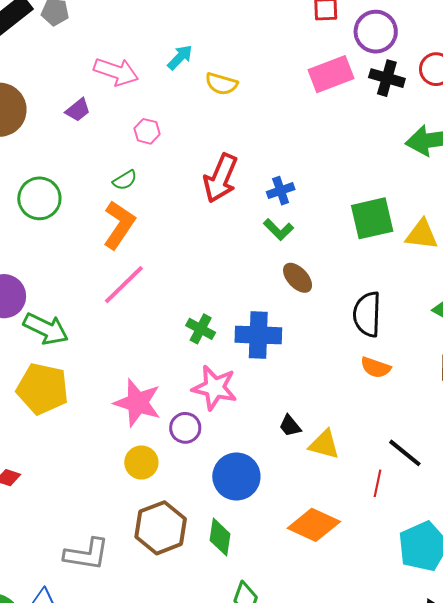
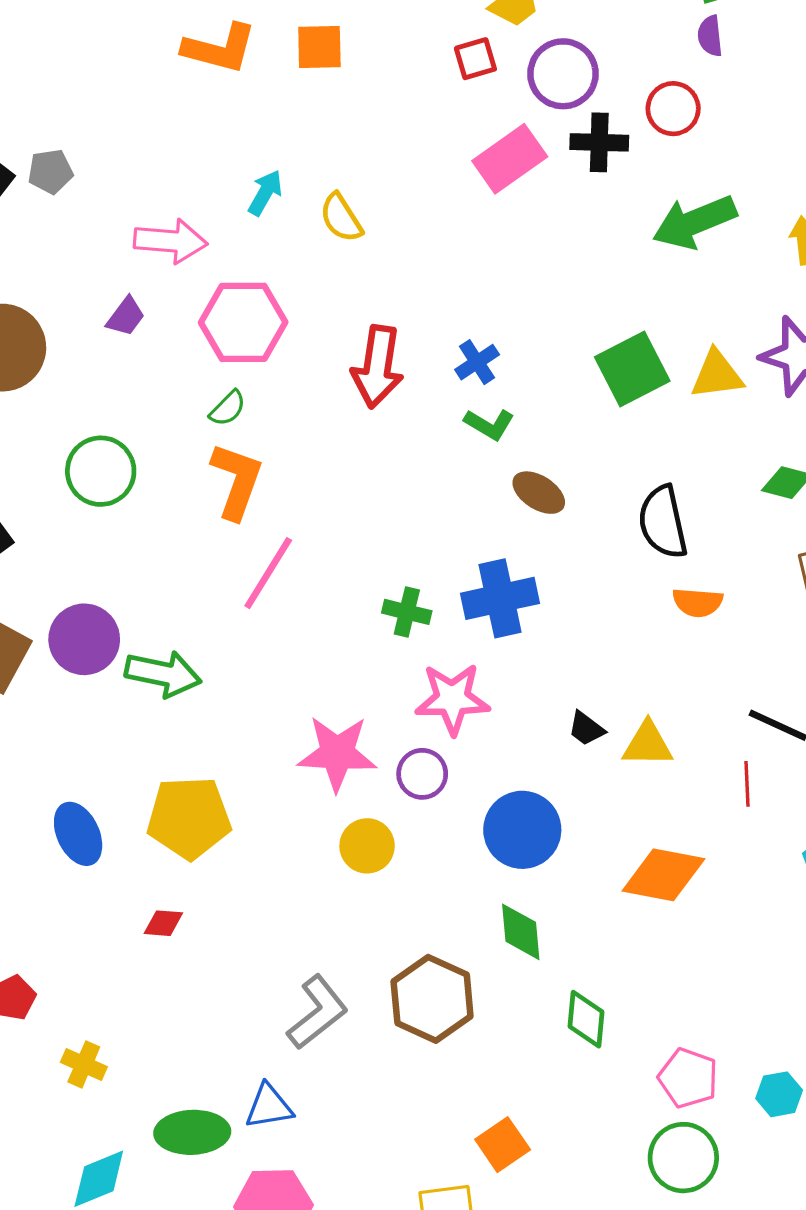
yellow semicircle: (221, 84) -> (341, 218), turned 56
pink hexagon: (147, 131) -> (243, 322), size x2.0
yellow pentagon: (43, 389) -> (189, 818), moved
brown hexagon: (161, 528) -> (432, 999), moved
gray L-shape: (86, 554) -> (317, 1012), turned -33

